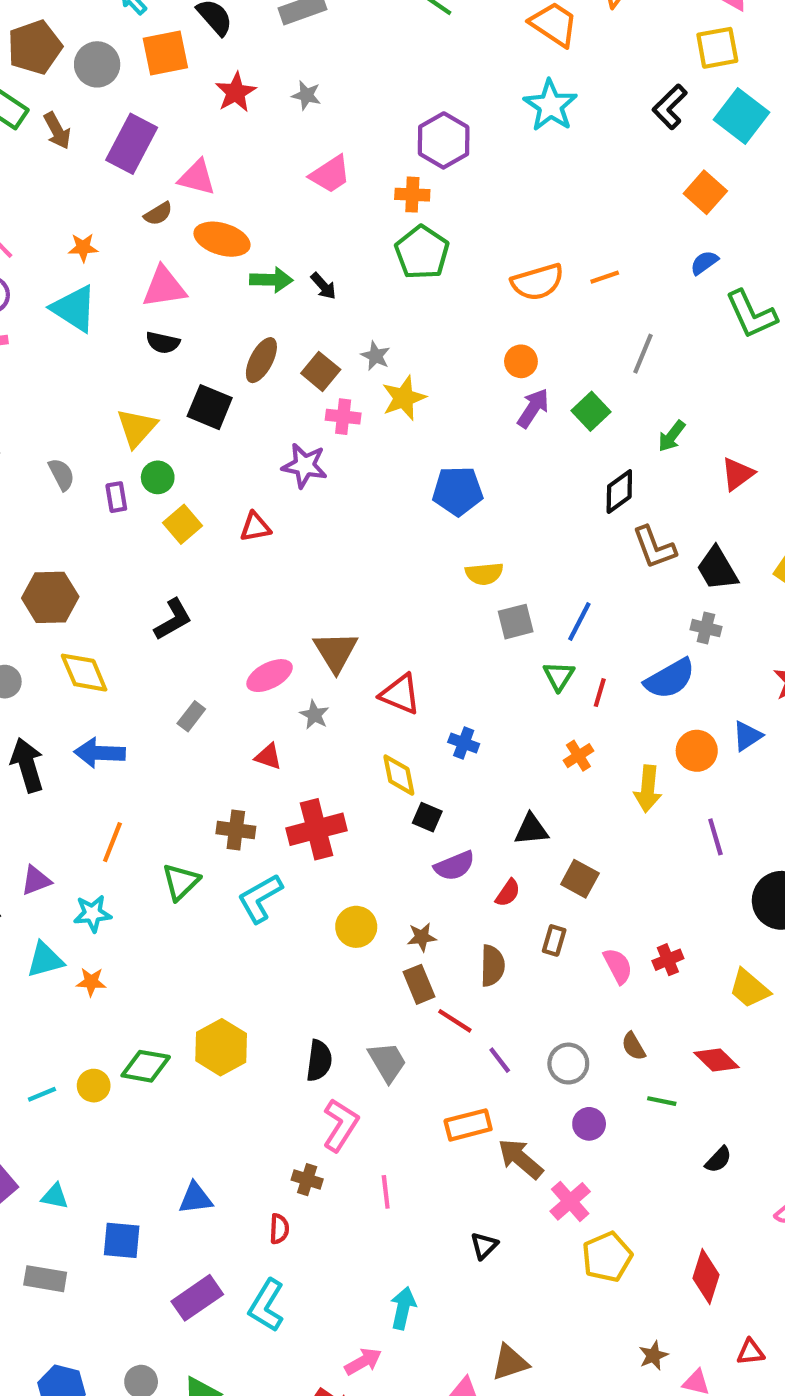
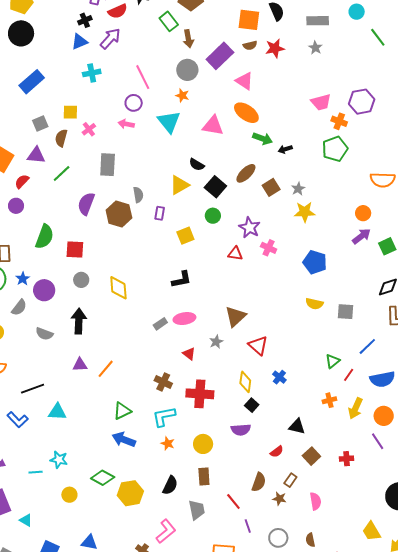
gray circle: (97, 64) -> (187, 70), moved
gray star: (306, 95) -> (315, 48), moved
pink trapezoid: (330, 174) -> (321, 102), moved
brown semicircle: (158, 214) -> (250, 45), moved
black arrow: (323, 286) -> (285, 149), turned 96
black semicircle: (163, 343) -> (197, 165), moved
pink cross: (343, 417) -> (269, 248), moved
green circle: (158, 477) -> (213, 216), moved
red triangle: (255, 527) -> (235, 254), moved
brown hexagon: (50, 597) -> (119, 214), moved
black L-shape: (173, 619) -> (181, 280), moved
gray square: (516, 622) -> (346, 312), moved
blue line: (579, 622) -> (367, 346), moved
pink ellipse: (270, 676) -> (184, 319), moved
blue arrow: (100, 753) -> (124, 440), moved
yellow arrow: (648, 789) -> (355, 408), moved
purple line: (715, 837) -> (378, 441), moved, turned -36
purple semicircle: (454, 866) -> (241, 430), moved
purple triangle: (36, 880) -> (80, 365), moved
green triangle: (181, 882) -> (122, 411), moved
cyan star: (92, 914) -> (59, 460), moved
brown star: (422, 937) -> (279, 499), moved
red cross: (668, 960) -> (347, 459), moved
orange star: (91, 982) -> (168, 443), moved
brown rectangle: (419, 984) -> (204, 477), moved
yellow hexagon: (221, 1047) -> (130, 493), moved
black semicircle: (319, 1061) -> (170, 485), moved
green diamond: (146, 1066) -> (103, 478), moved
yellow circle: (94, 1086) -> (69, 495), moved

